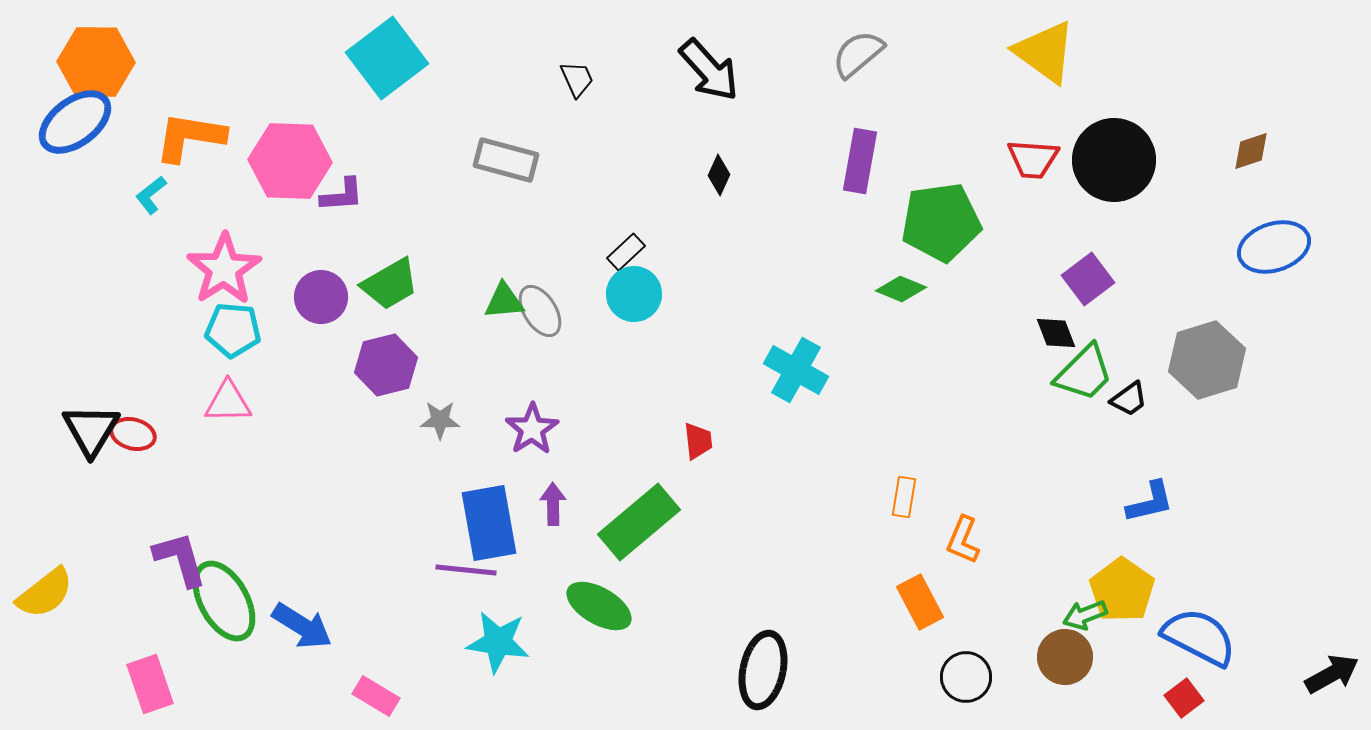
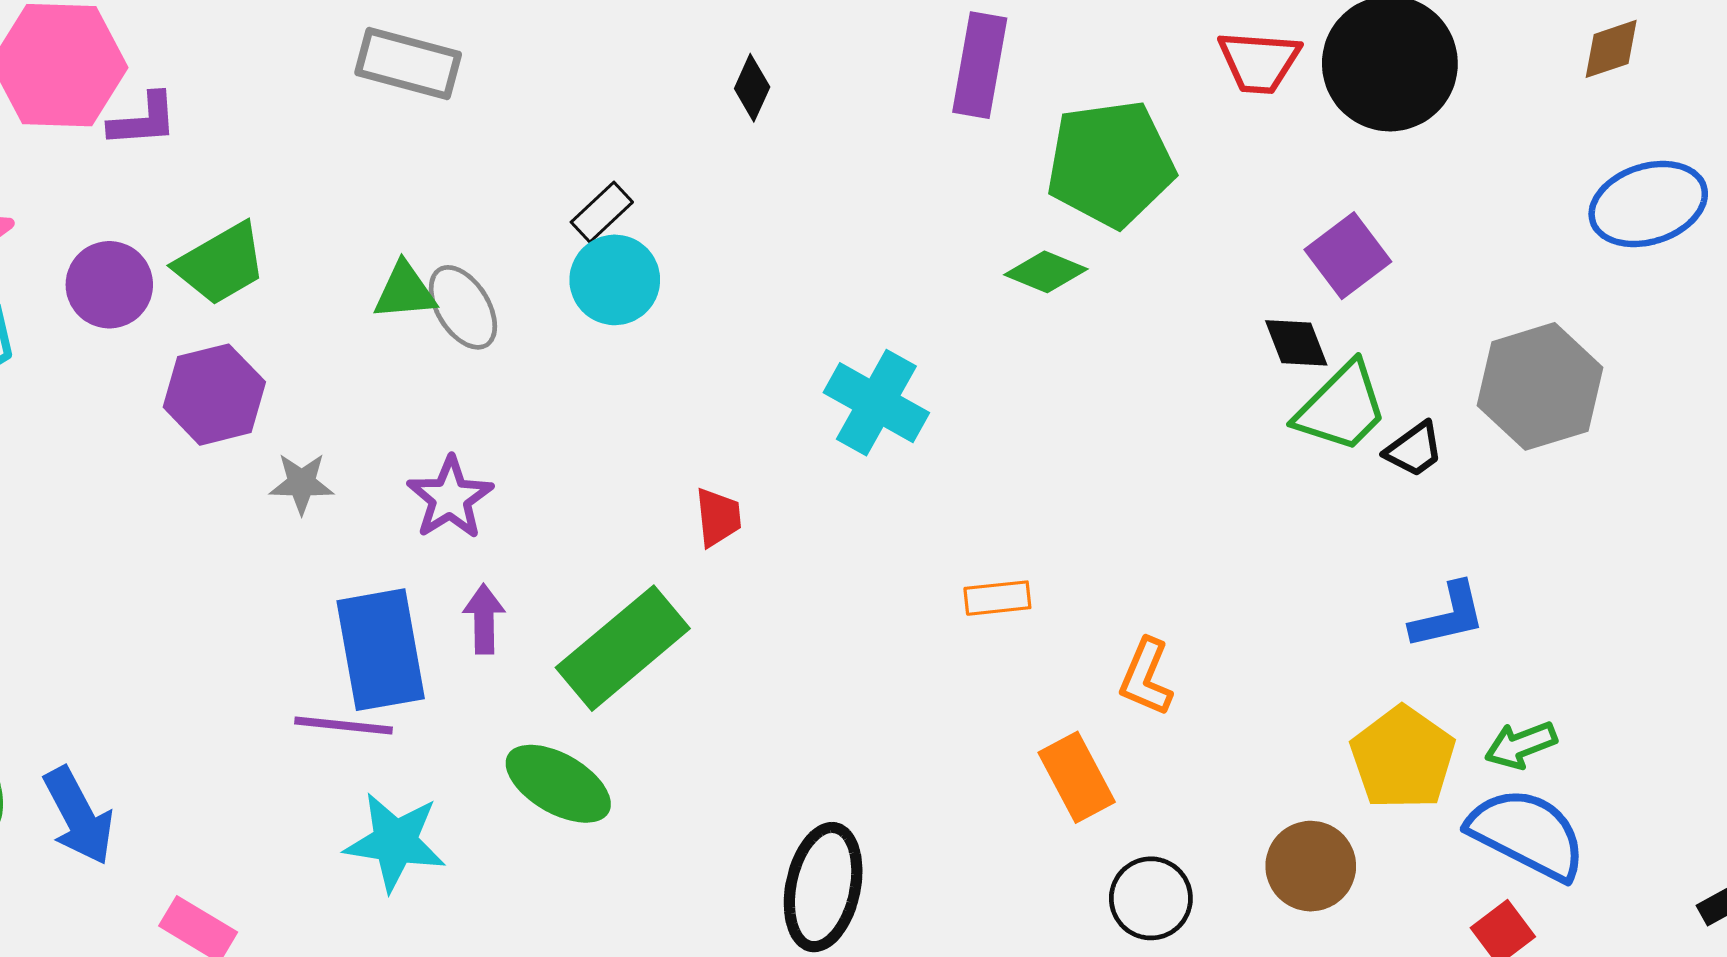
orange rectangle: (904, 497) -> (997, 598), moved, turned 75
green arrow: (1085, 615) -> (1521, 745), moved
blue arrow: (302, 626) -> (79, 816), turned 30

